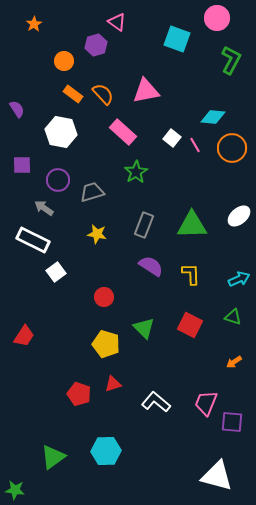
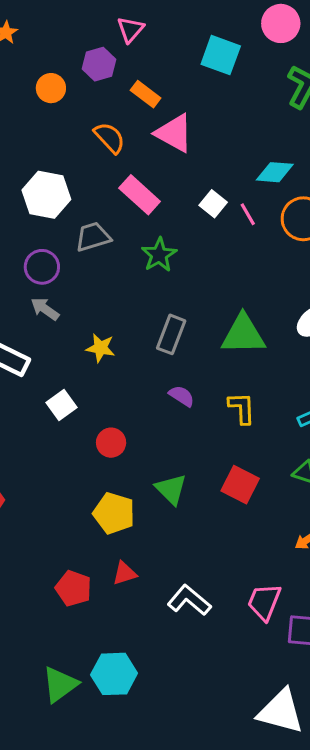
pink triangle: (117, 22) -> (131, 29), turned 36
pink triangle: (146, 91) -> (174, 133), turned 40
orange rectangle: (73, 94) -> (146, 94), moved
gray trapezoid: (92, 192) -> (93, 237), moved
gray arrow: (44, 208) -> (45, 309), moved
purple semicircle: (151, 266) -> (182, 396), size x0.7
white square: (56, 272) -> (61, 405), moved
green triangle: (53, 457) -> (60, 684), moved

